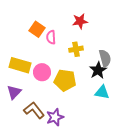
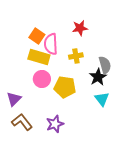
pink semicircle: (51, 37) -> (51, 44), size x1.5
yellow rectangle: (20, 65) -> (39, 57), moved
cyan triangle: (102, 92) -> (102, 99), turned 42
brown L-shape: (34, 110) -> (22, 122), moved

